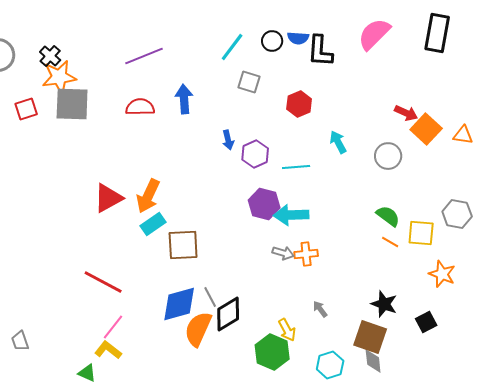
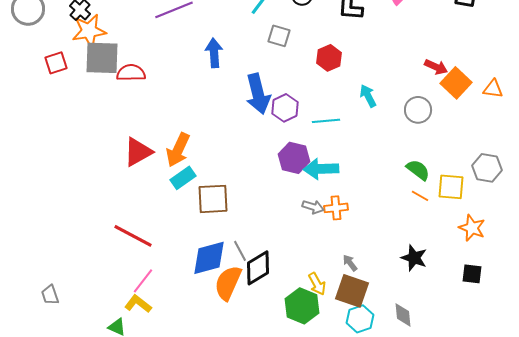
red semicircle: (140, 107) -> (131, 73), moved
blue arrow: (228, 140) -> (258, 94), size x2.0
black square: (426, 322) -> (472, 274), moved, turned 35
brown square: (370, 337) -> (352, 291), moved

